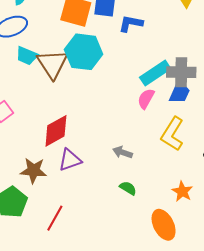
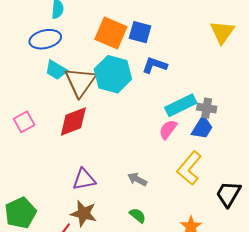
blue L-shape: (131, 24) -> (155, 65), moved
gray cross: (181, 72) -> (207, 108), size x0.7
red diamond: (56, 131) -> (73, 121), moved
brown star: (34, 170) -> (84, 213), moved

